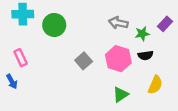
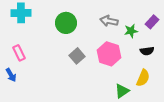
green circle: (54, 25) -> (66, 23), moved
black semicircle: (146, 55) -> (147, 51), moved
green triangle: (121, 95) -> (122, 91), moved

